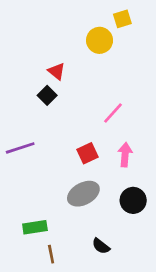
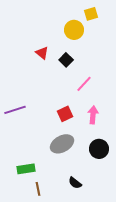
black square: (47, 95) -> (66, 60), moved

